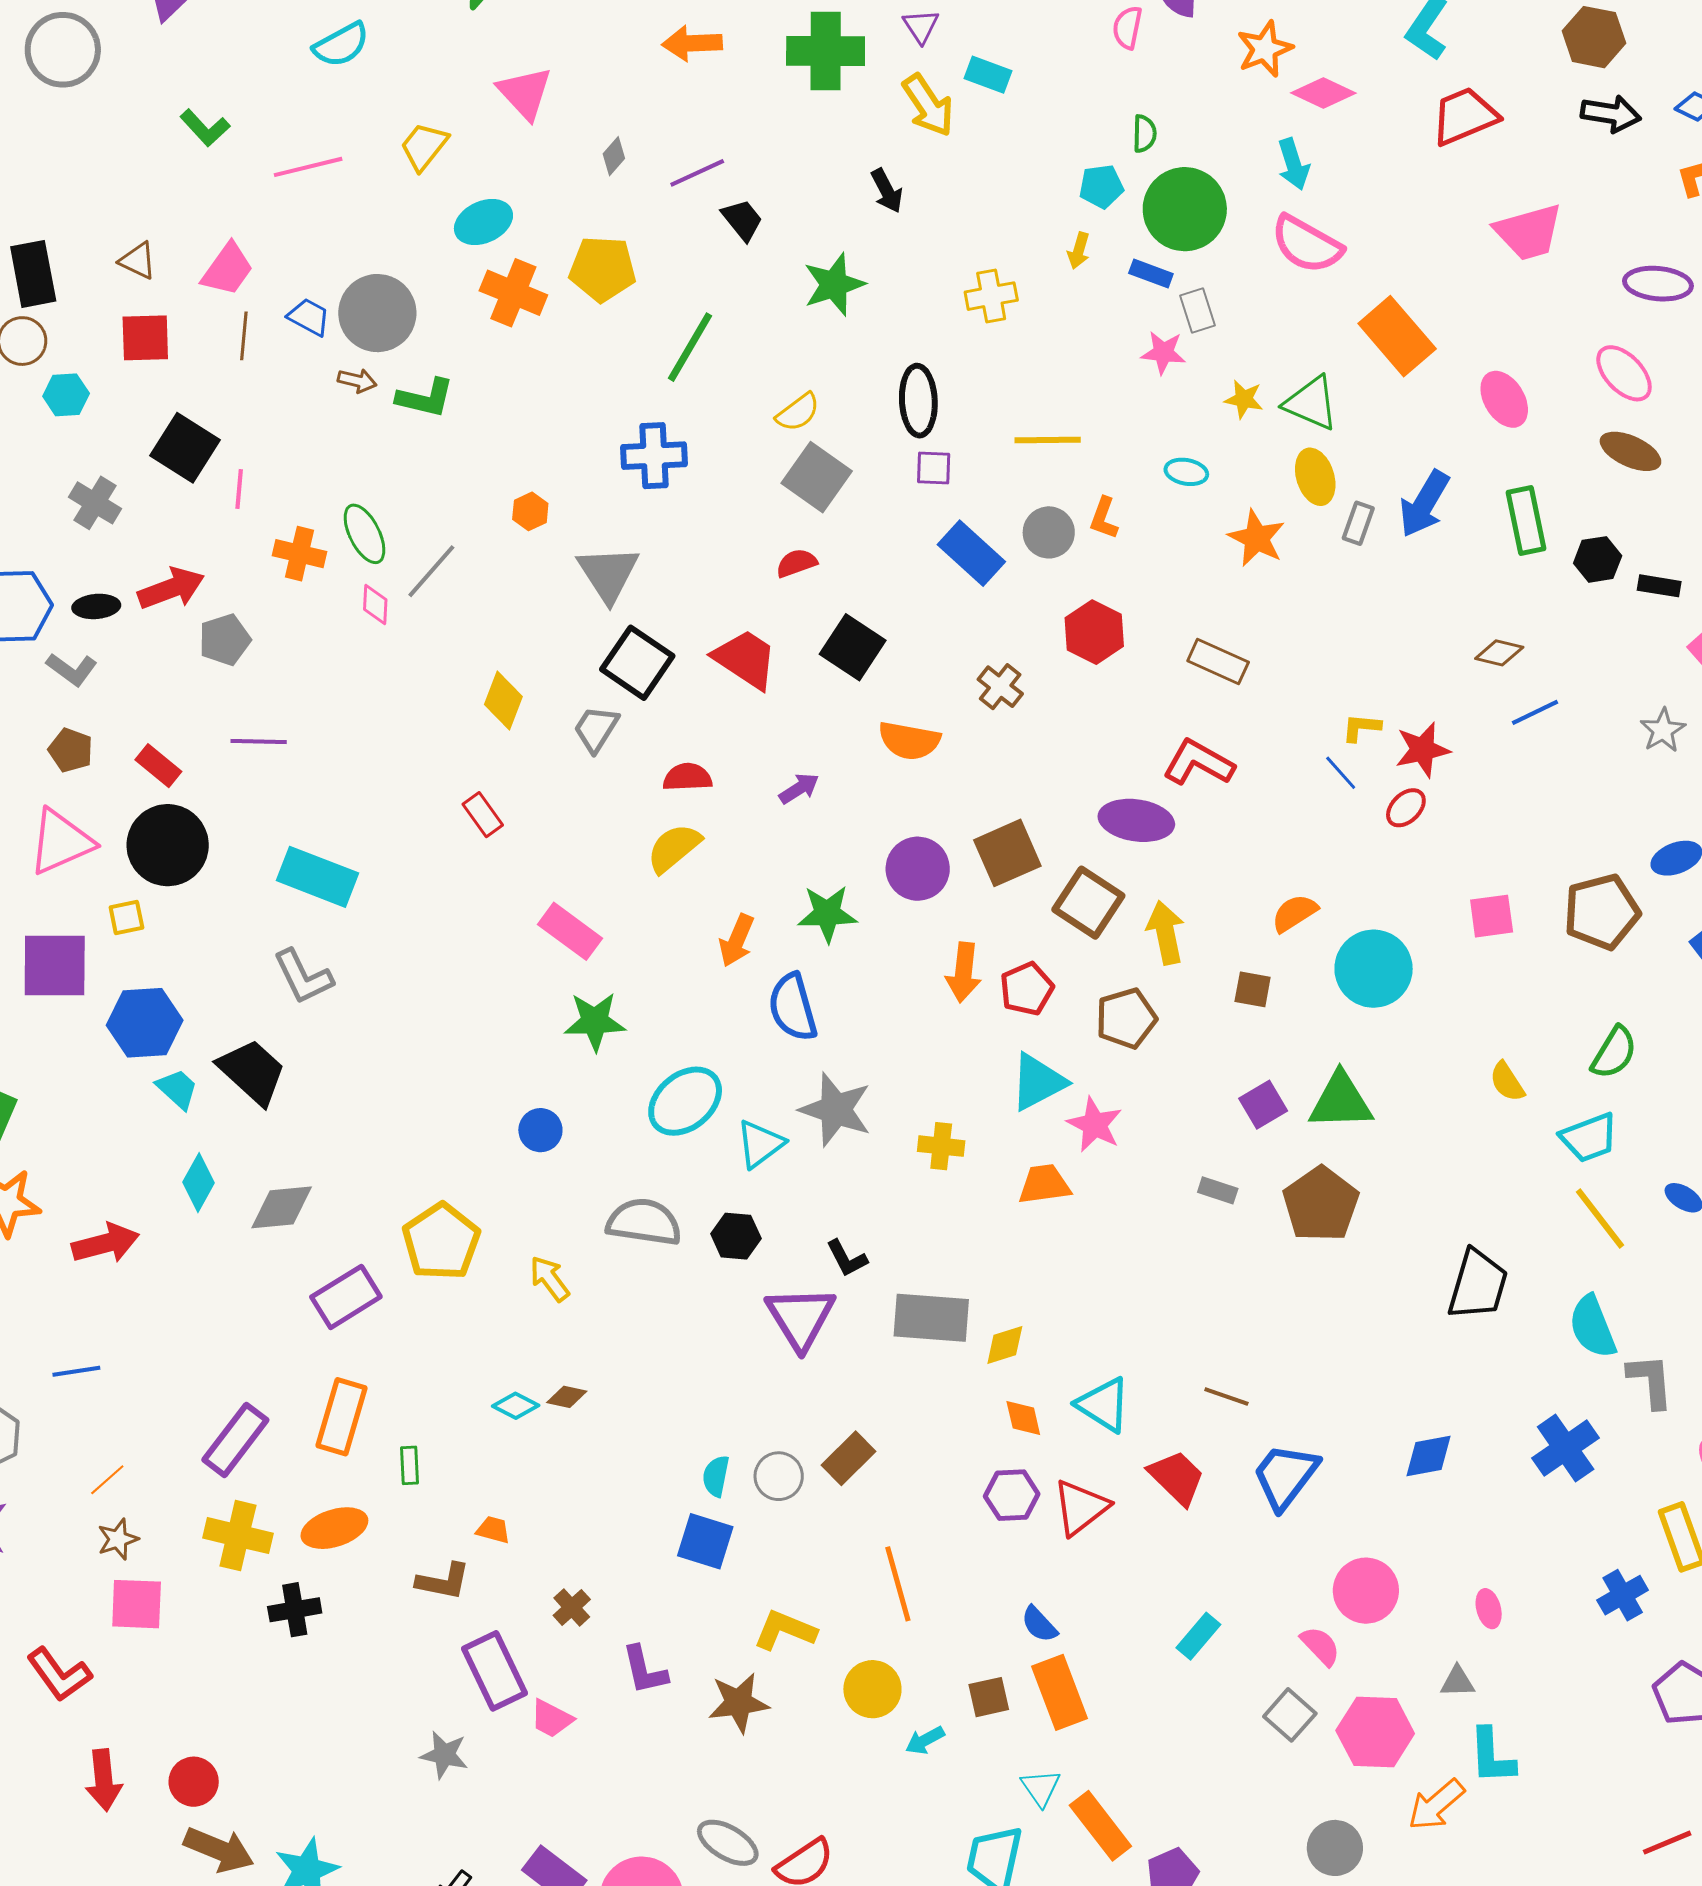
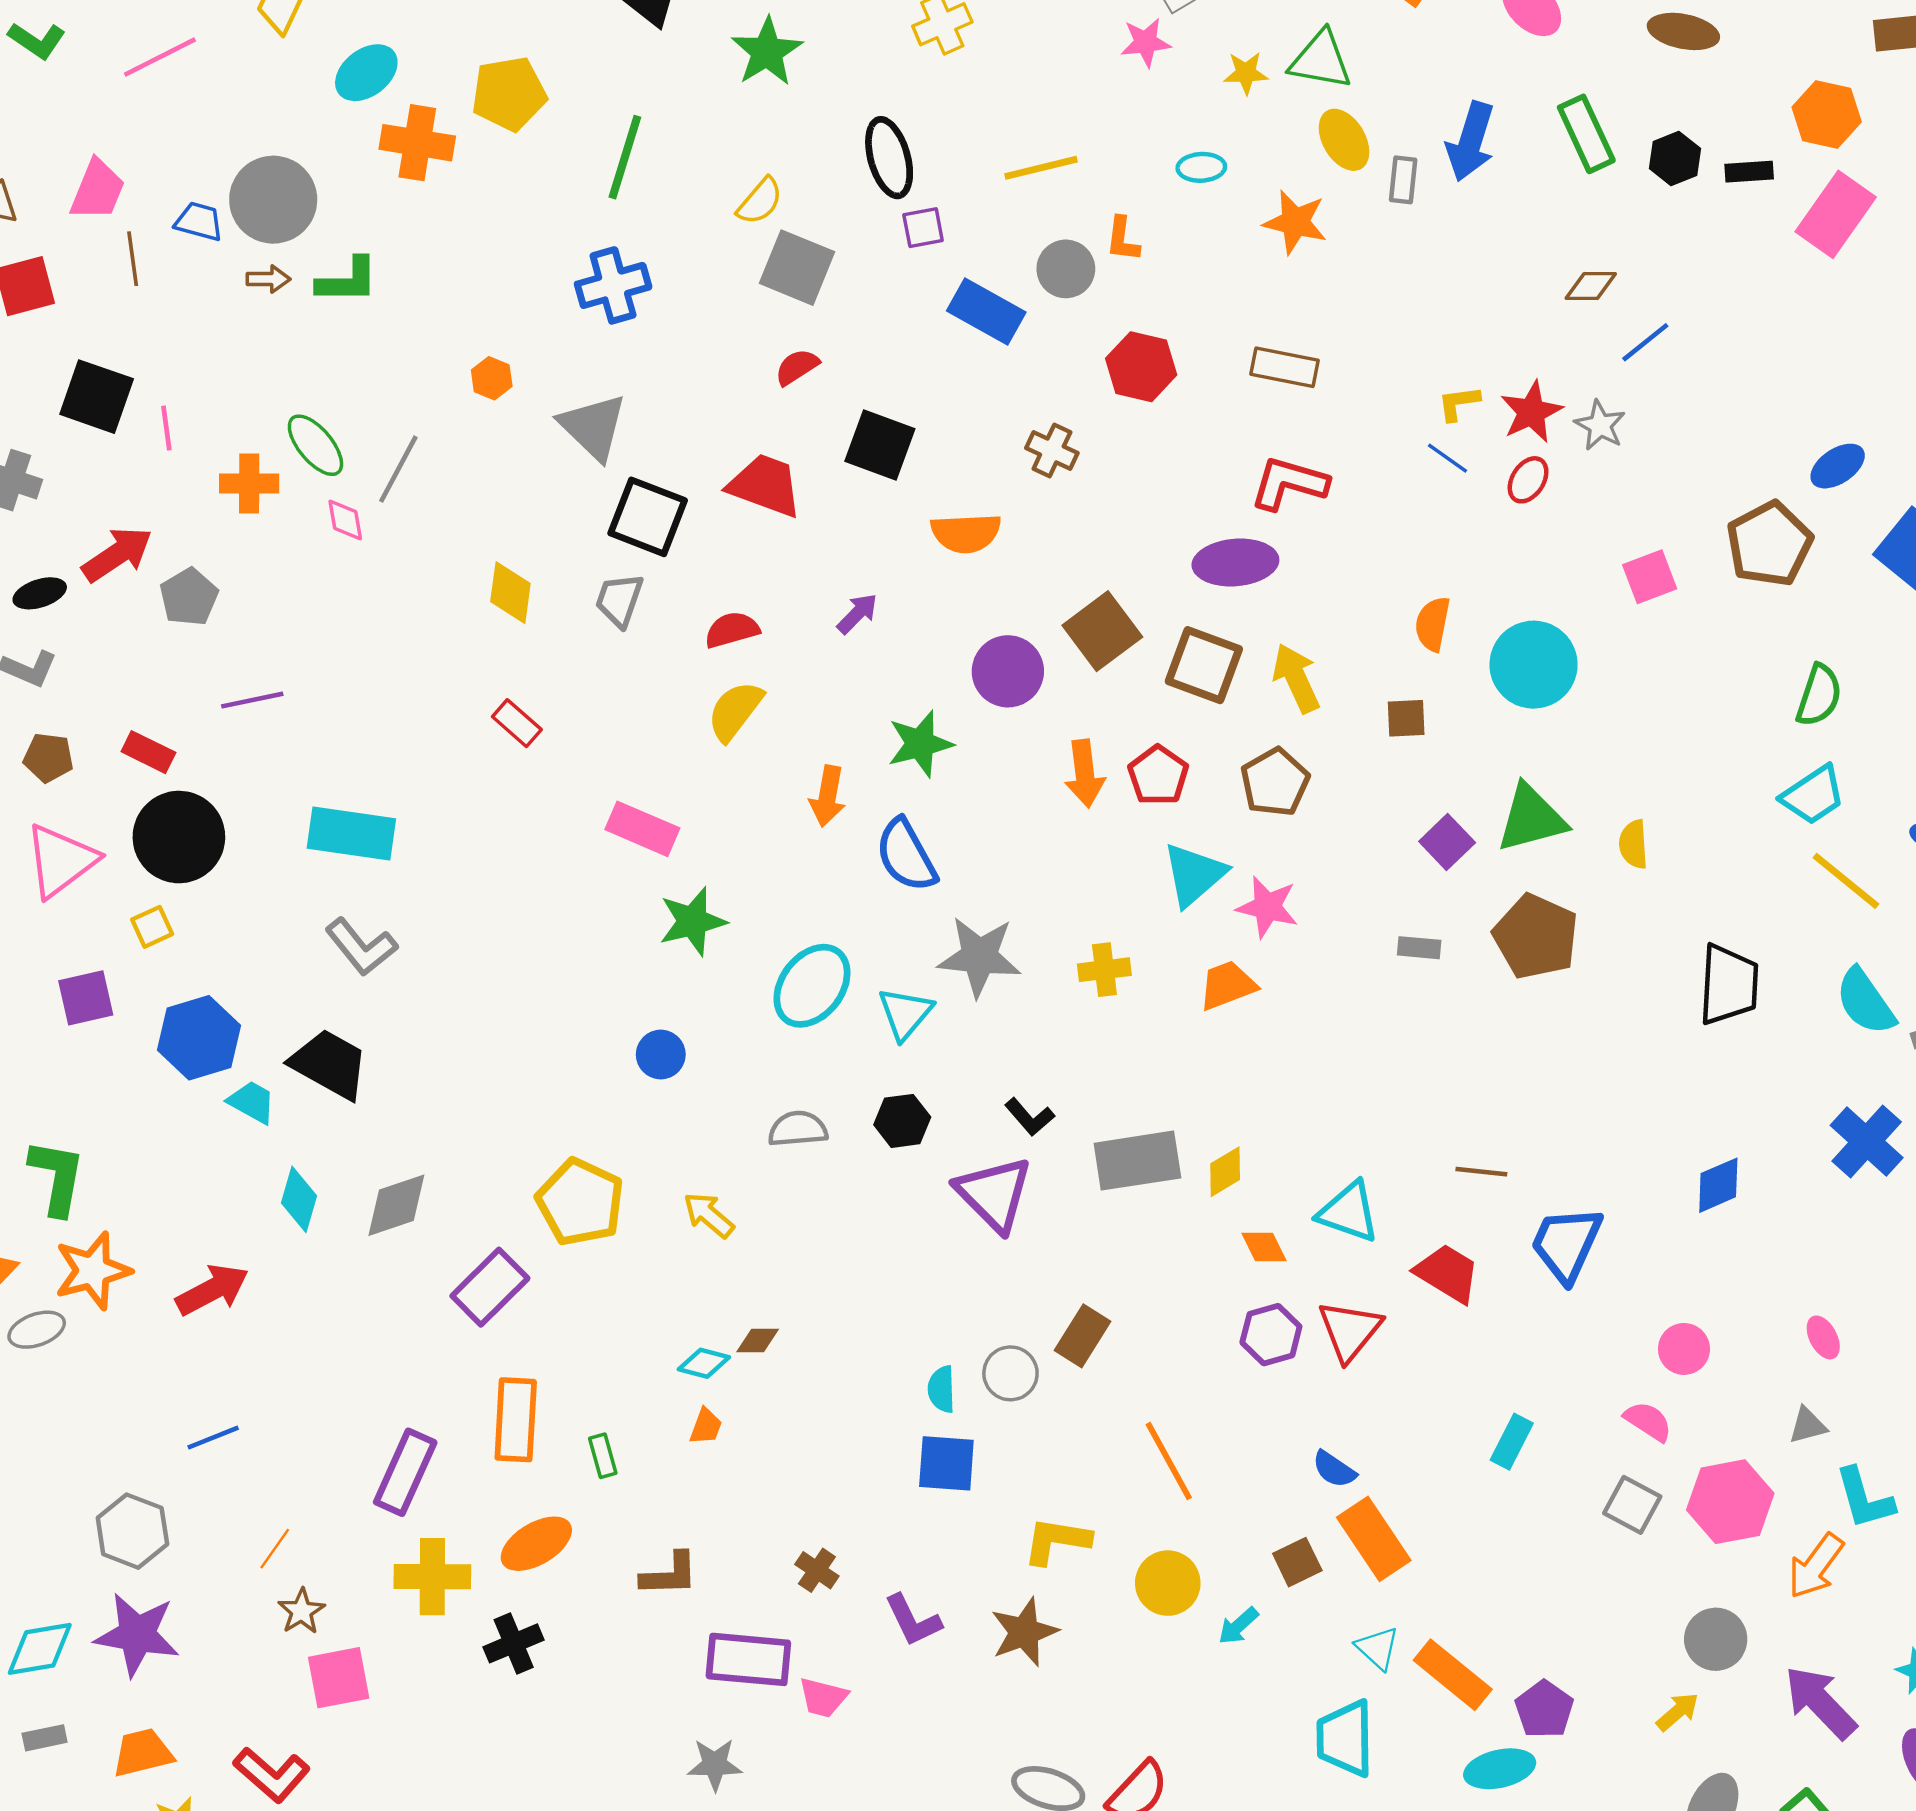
gray star: (1663, 730) -> (1600, 425), moved
orange semicircle: (1294, 913) -> (1433, 624), turned -33
purple square: (55, 965) -> (86, 998), size x0.7
yellow semicircle: (1507, 1082) -> (1634, 844), moved, turned 42
gray semicircle: (644, 1222) -> (798, 1129), size x0.7
orange trapezoid: (493, 1530) -> (706, 1426), moved, turned 108
pink circle: (1366, 1591) -> (1684, 1349), size x0.7
purple rectangle: (494, 1671) -> (748, 1659), turned -46

